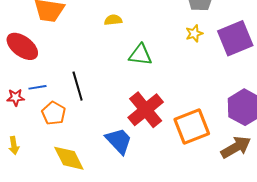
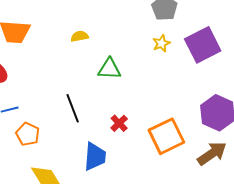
black line: (78, 86) -> (73, 108), moved
red cross: (146, 110) -> (119, 123), size x0.5
blue trapezoid: (119, 141) -> (95, 156), turned 52

